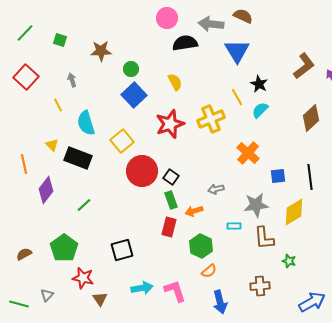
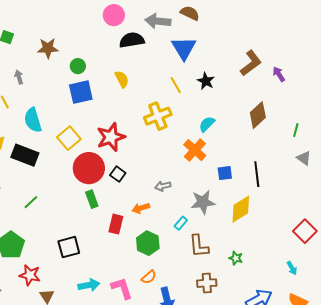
blue square: (134, 95) -> (81, 92), turned 30
yellow line: (237, 97) -> (176, 85), moved
cyan semicircle: (260, 110) -> (207, 124), moved
red star: (170, 124) -> (111, 137), moved
green rectangle: (171, 200) -> (92, 199), moved
cyan rectangle: (234, 226) -> (181, 223), turned -48
brown L-shape: (264, 238) -> (199, 246), moved
orange semicircle: (209, 271) -> (149, 277), moved

